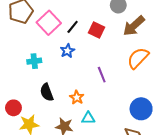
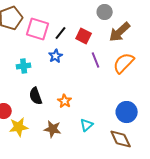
pink square: (49, 23) -> (38, 29), turned -30
purple line: (102, 75) -> (96, 60), moved
cyan triangle: (88, 118) -> (87, 125), moved, turned -40

